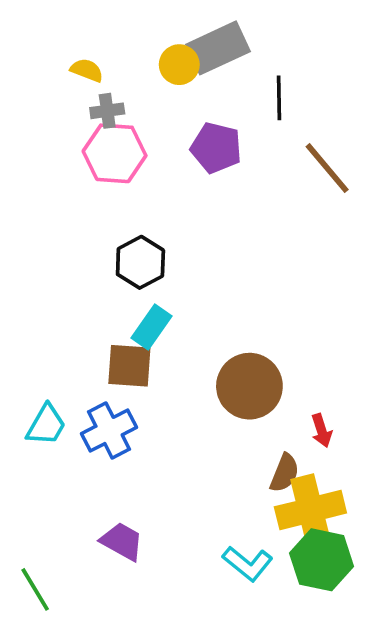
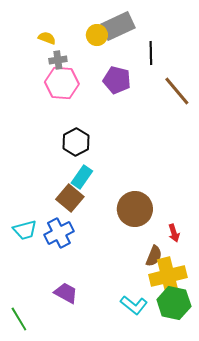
brown square: (129, 366) -> (70, 198), turned 36
cyan trapezoid: (46, 425) -> (25, 230), turned 45

